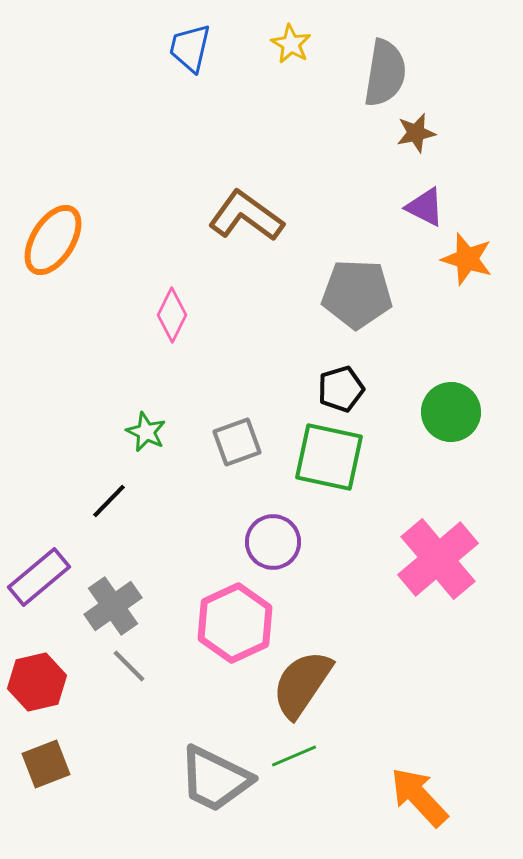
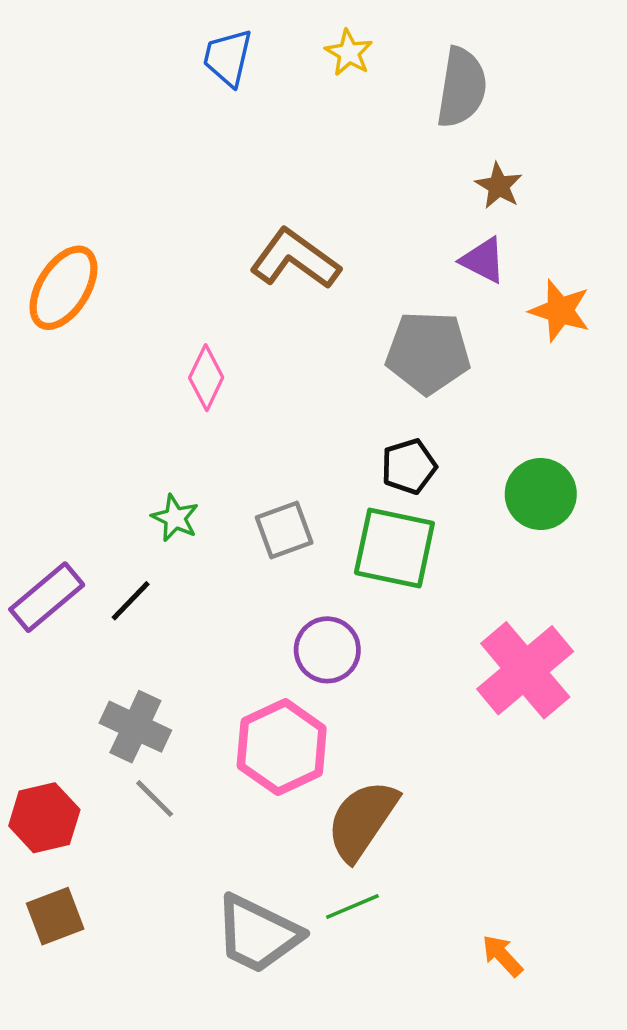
brown star: (416, 133) -> (499, 186), moved, turned -30
purple triangle: (425, 207) -> (483, 260), moved
purple rectangle: (39, 577) -> (47, 597), moved
gray cross: (113, 606) -> (135, 727), turned -30
orange arrow: (419, 797) -> (502, 956), size x0.6

